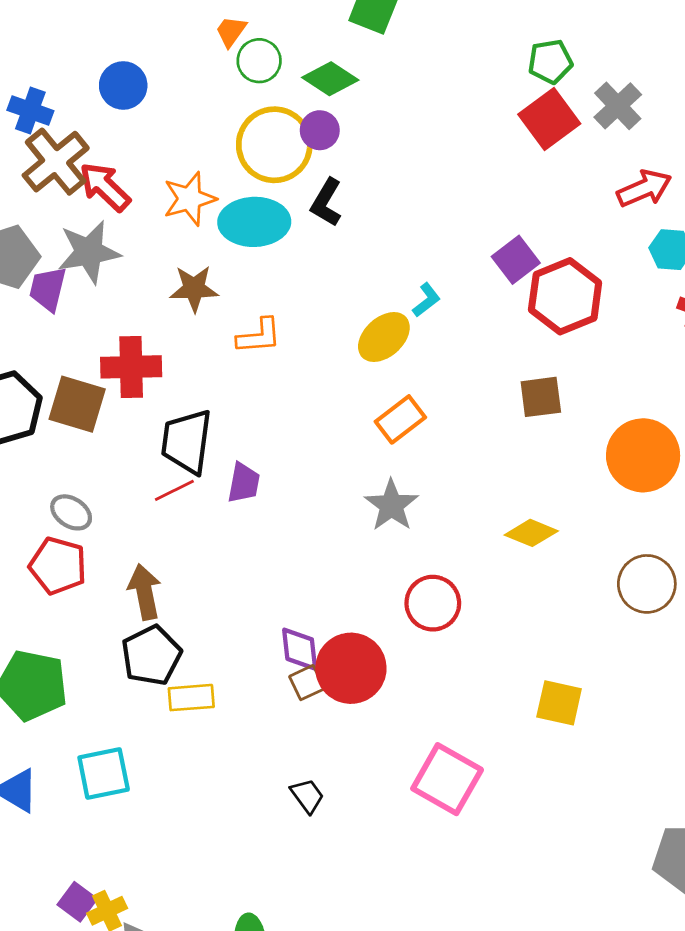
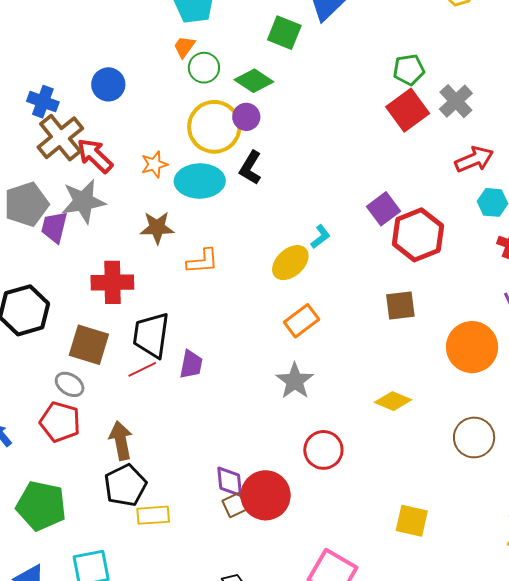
orange star: (190, 199) -> (154, 164), size x0.7
brown square: (77, 404) -> (89, 345), moved

